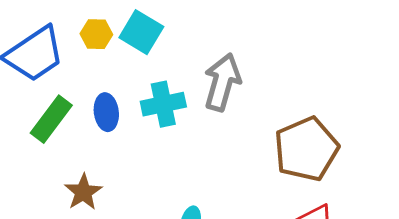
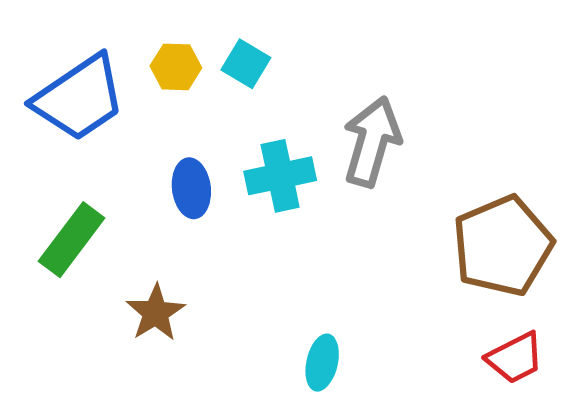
cyan square: (141, 32) -> (246, 64), size x0.7
green rectangle: (51, 119) -> (72, 240), moved

